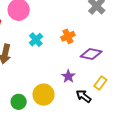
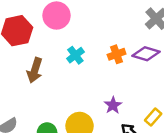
purple diamond: (91, 54) -> (146, 54), moved

